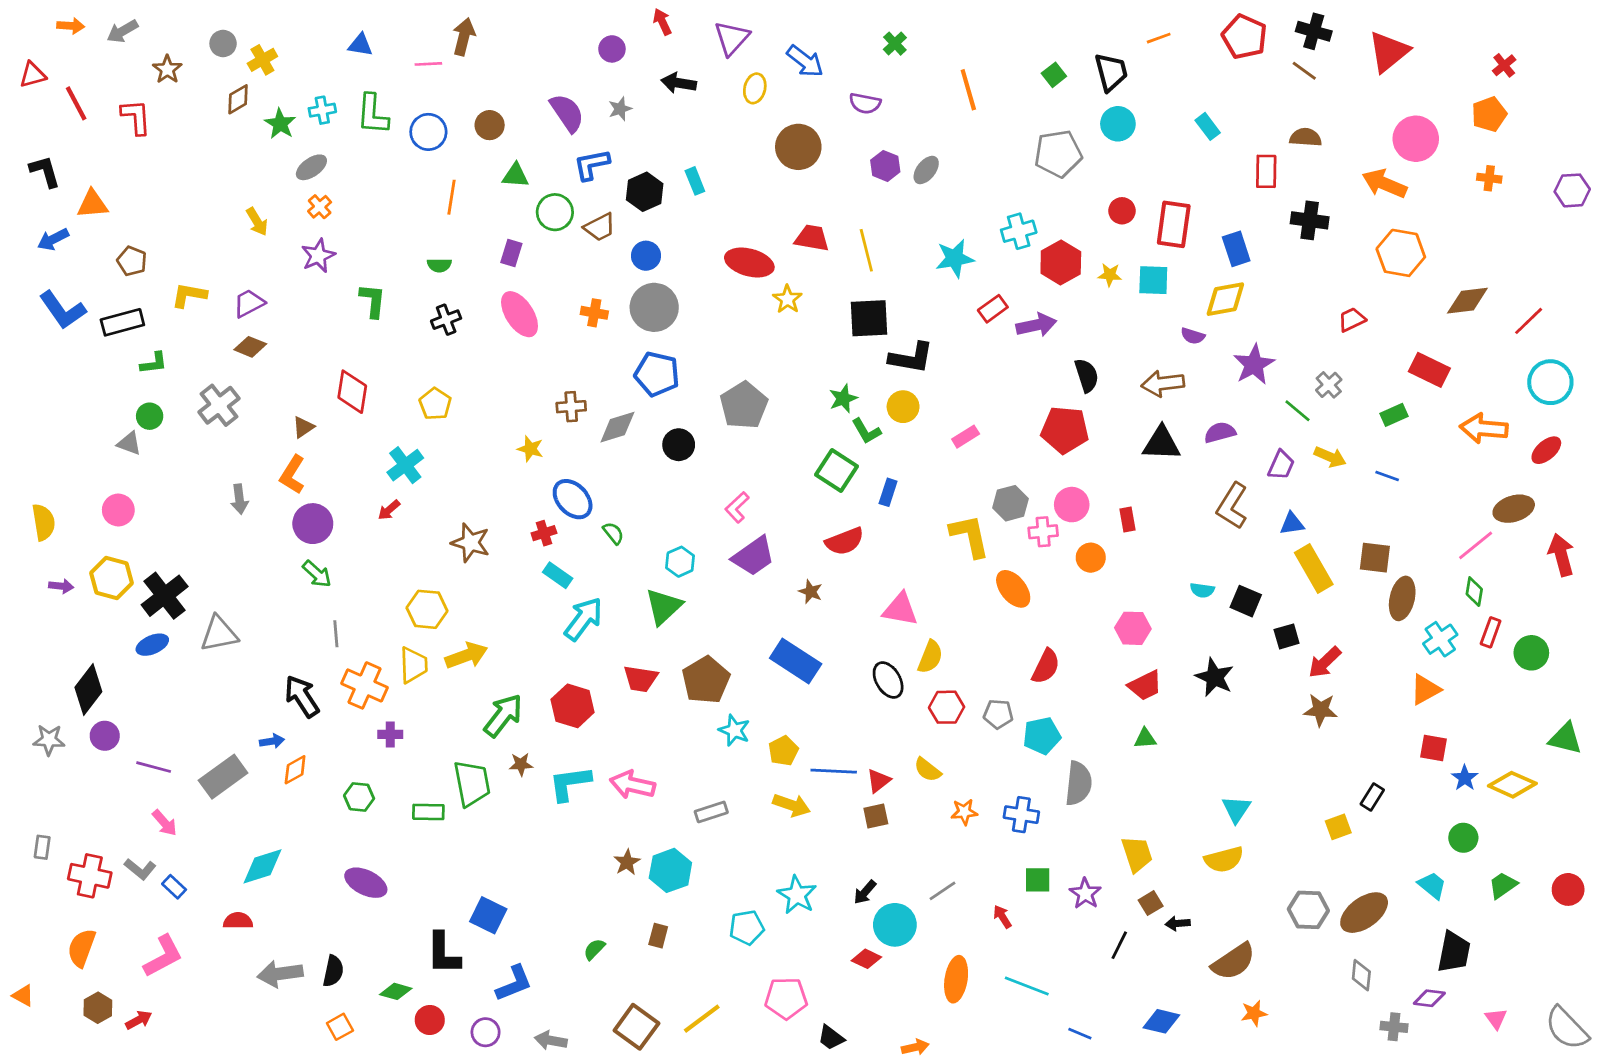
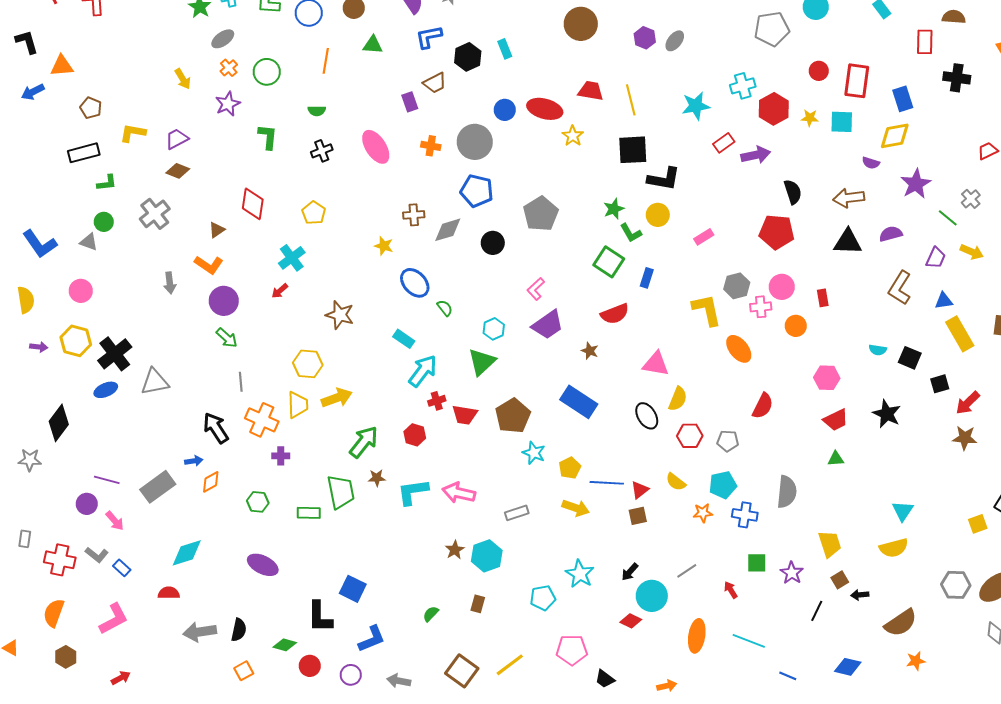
green circle: (555, 212) -> (267, 72), moved
purple rectangle: (511, 253) -> (410, 102), moved, turned -36
blue circle: (646, 256) -> (505, 110), moved
blue L-shape: (63, 310) -> (40, 244), moved
orange L-shape: (292, 475) -> (209, 265), turned -88
red cross: (544, 533) -> (437, 401), moved
red hexagon: (573, 706) -> (415, 435), size x0.7
purple circle: (105, 736) -> (87, 504), moved
cyan pentagon: (1042, 736) -> (723, 485), moved
red arrow: (139, 1020) -> (121, 678), moved

